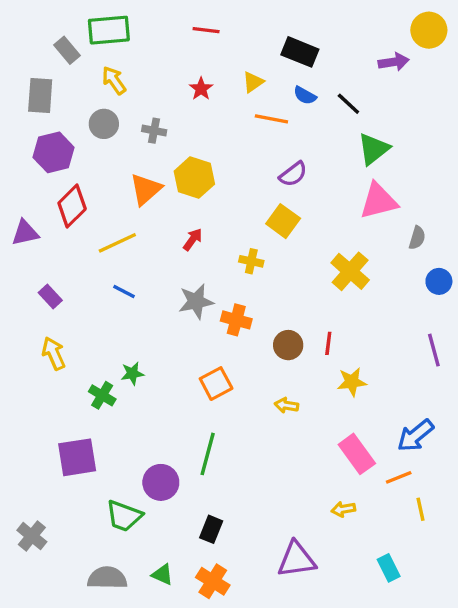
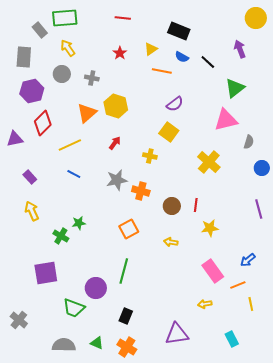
purple arrow: (394, 62) -> (240, 49), moved, turned -102
green triangle: (374, 149) -> (235, 88), moved
blue arrow: (415, 436) -> (248, 260), size x0.7

